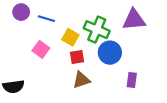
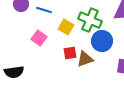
red square: (77, 57) -> (70, 53), moved
brown triangle: (81, 80) -> (85, 59), moved

